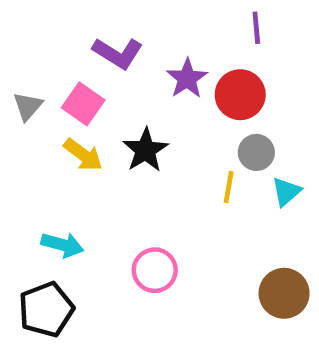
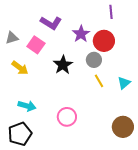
gray triangle: (28, 106) -> (12, 38), moved, turned 32
gray circle: (256, 152) -> (94, 60), moved
yellow arrow: (83, 155) -> (20, 68), moved
yellow line: (229, 187) -> (99, 81), turned -40

